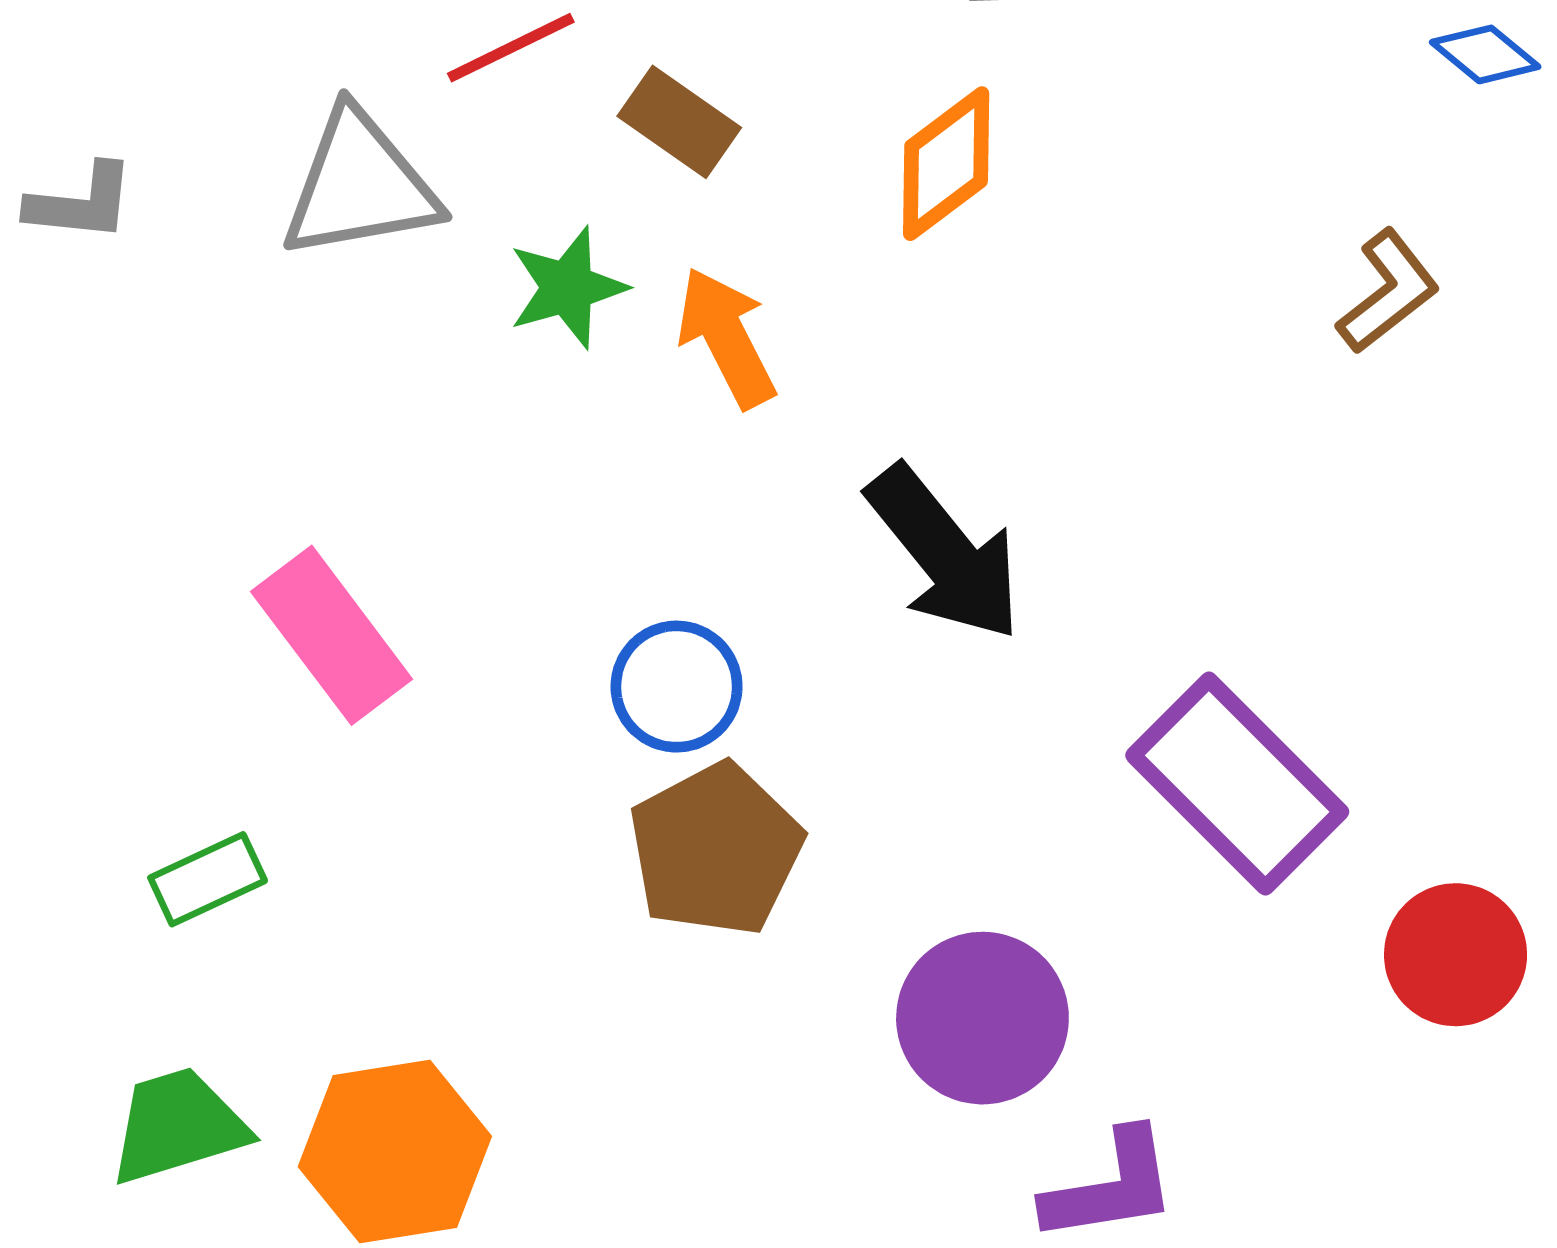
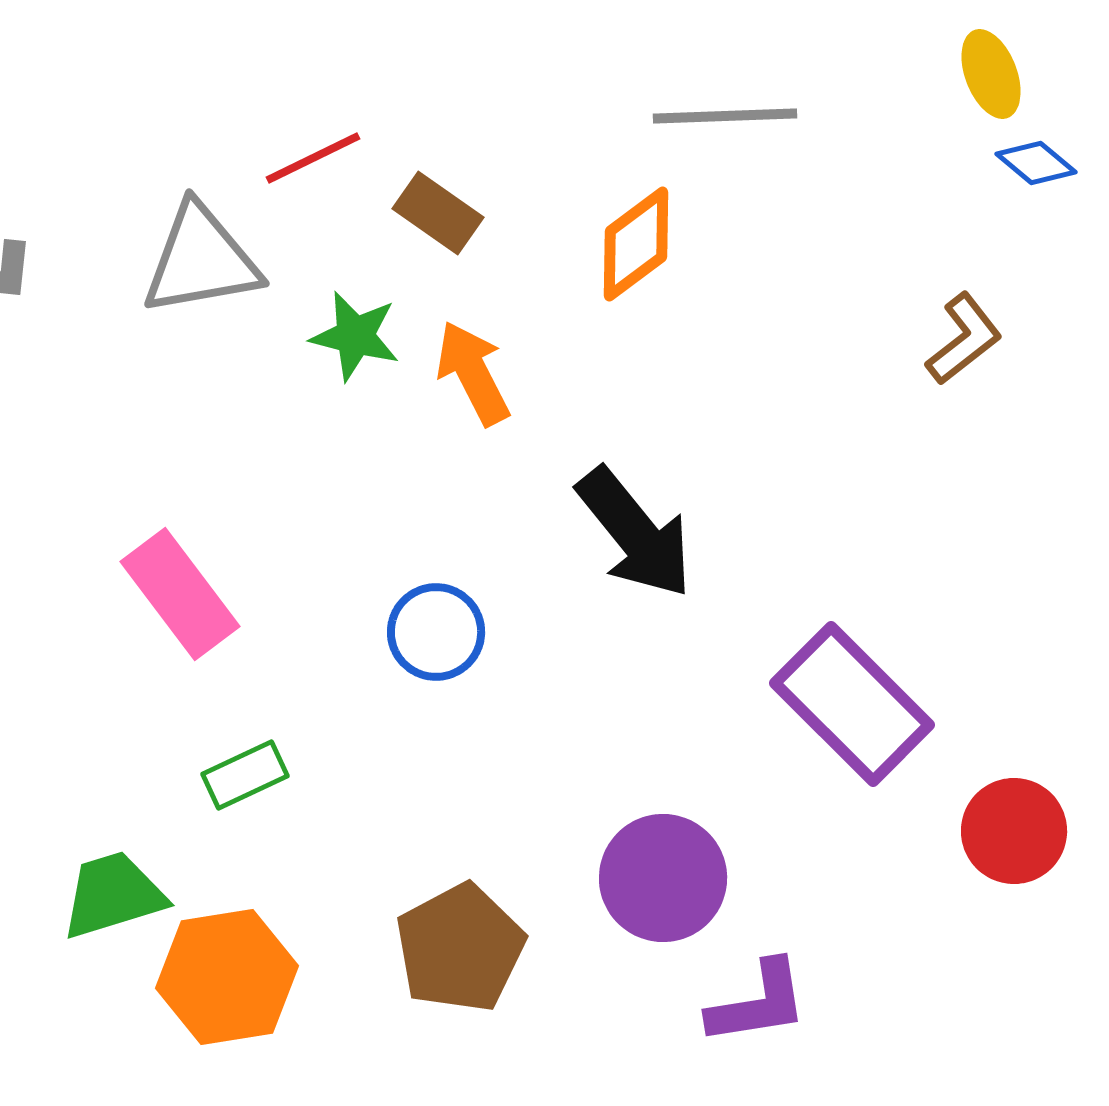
green star: (567, 288) -> (355, 336), turned 30
brown pentagon: (716, 850) -> (460, 948), moved
green rectangle: (208, 879) -> (245, 775), moved
green trapezoid: (178, 1126) -> (113, 895), moved

